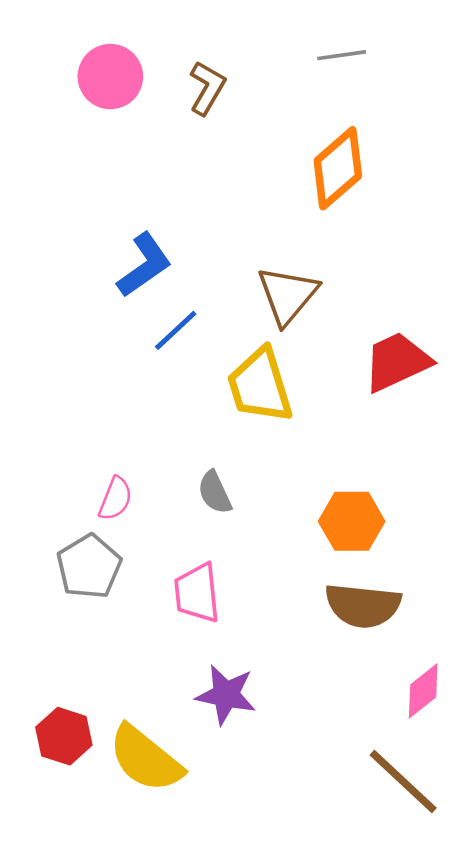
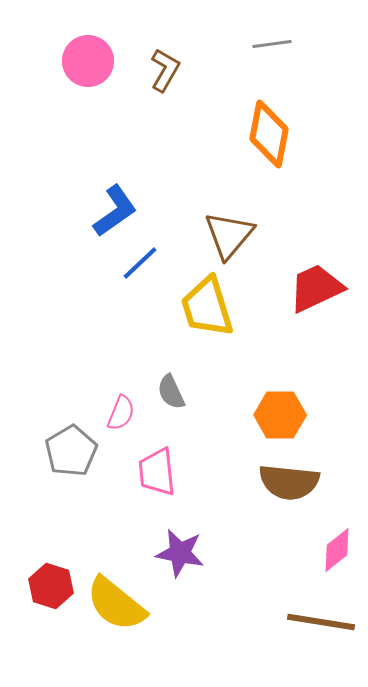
orange diamond: (338, 168) -> (269, 134), turned -38
pink semicircle: (115, 499) -> (121, 413), moved
brown line: (403, 781) -> (321, 622), turned -34

